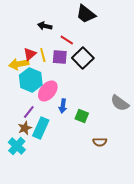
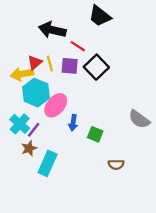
black arrow: (45, 26) -> (52, 30), size x1.6
cyan rectangle: (41, 128) -> (48, 163), moved
cyan cross: (17, 146) -> (20, 124), moved

